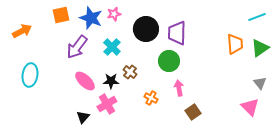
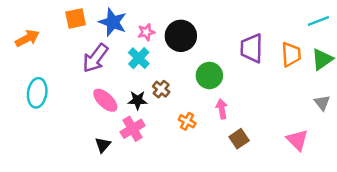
pink star: (114, 14) -> (146, 32), moved
purple trapezoid: (177, 33) -> (251, 48), moved
pink triangle: (250, 107) -> (297, 140), moved

